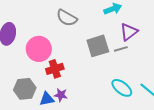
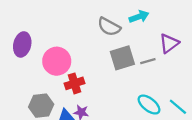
gray semicircle: (67, 18) -> (109, 27), moved
purple triangle: (129, 32) -> (169, 43), moved

